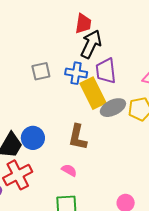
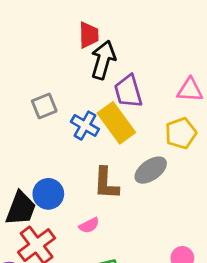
blue cross: (76, 73) -> (85, 126), moved, turned 30
gray ellipse: (113, 108) -> (151, 170), moved
pink semicircle: (69, 170) -> (89, 225), moved, turned 133

